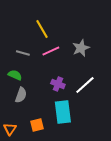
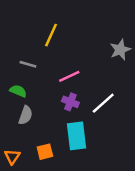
yellow line: (42, 29) -> (51, 35), turned 54
gray star: (81, 48) -> (120, 50), moved
pink line: (51, 51) -> (69, 76), moved

